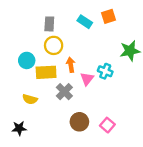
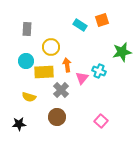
gray rectangle: (49, 24) -> (27, 29), moved
brown circle: (79, 122) -> (57, 117), moved

